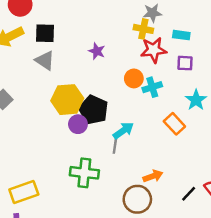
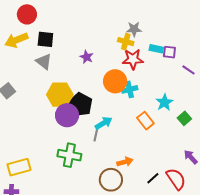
purple square: (185, 63) -> (169, 52), moved
orange circle: (134, 78) -> (115, 81), size x1.5
purple circle: (78, 124) -> (67, 115), size x1.5

